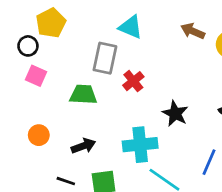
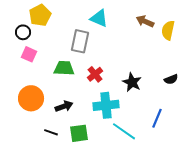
red cross: (133, 81) -> (95, 74), moved
orange circle: (39, 135) -> (31, 98), size x1.6

